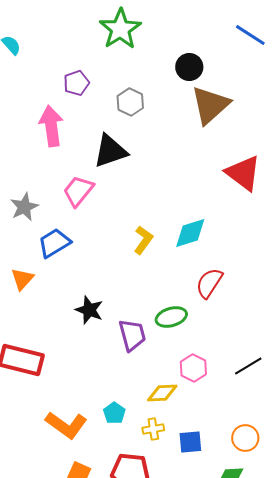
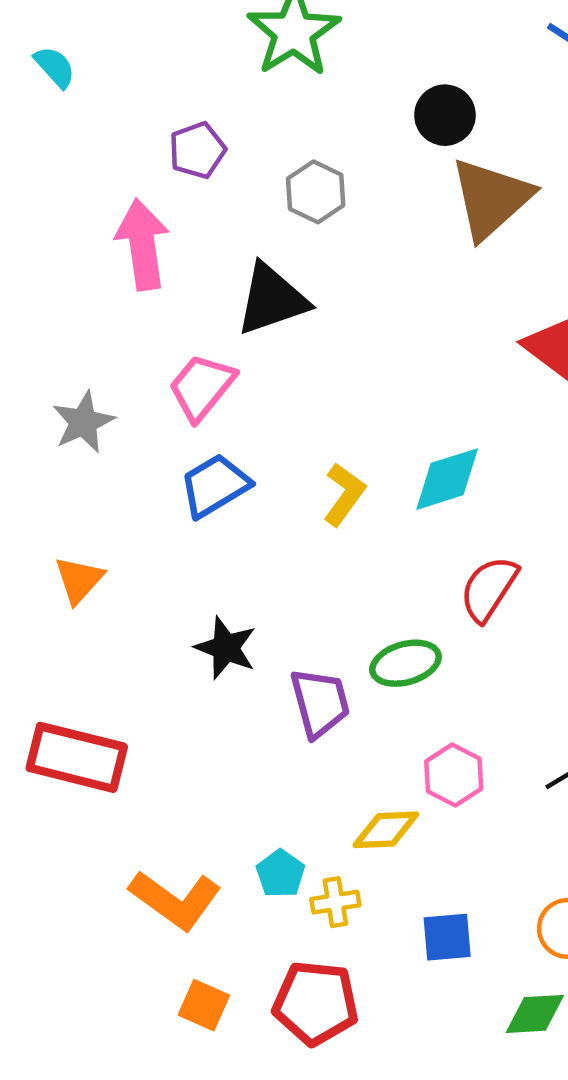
blue trapezoid: (54, 243) -> (215, 486), moved
yellow cross: (153, 429) -> (335, 902), moved

